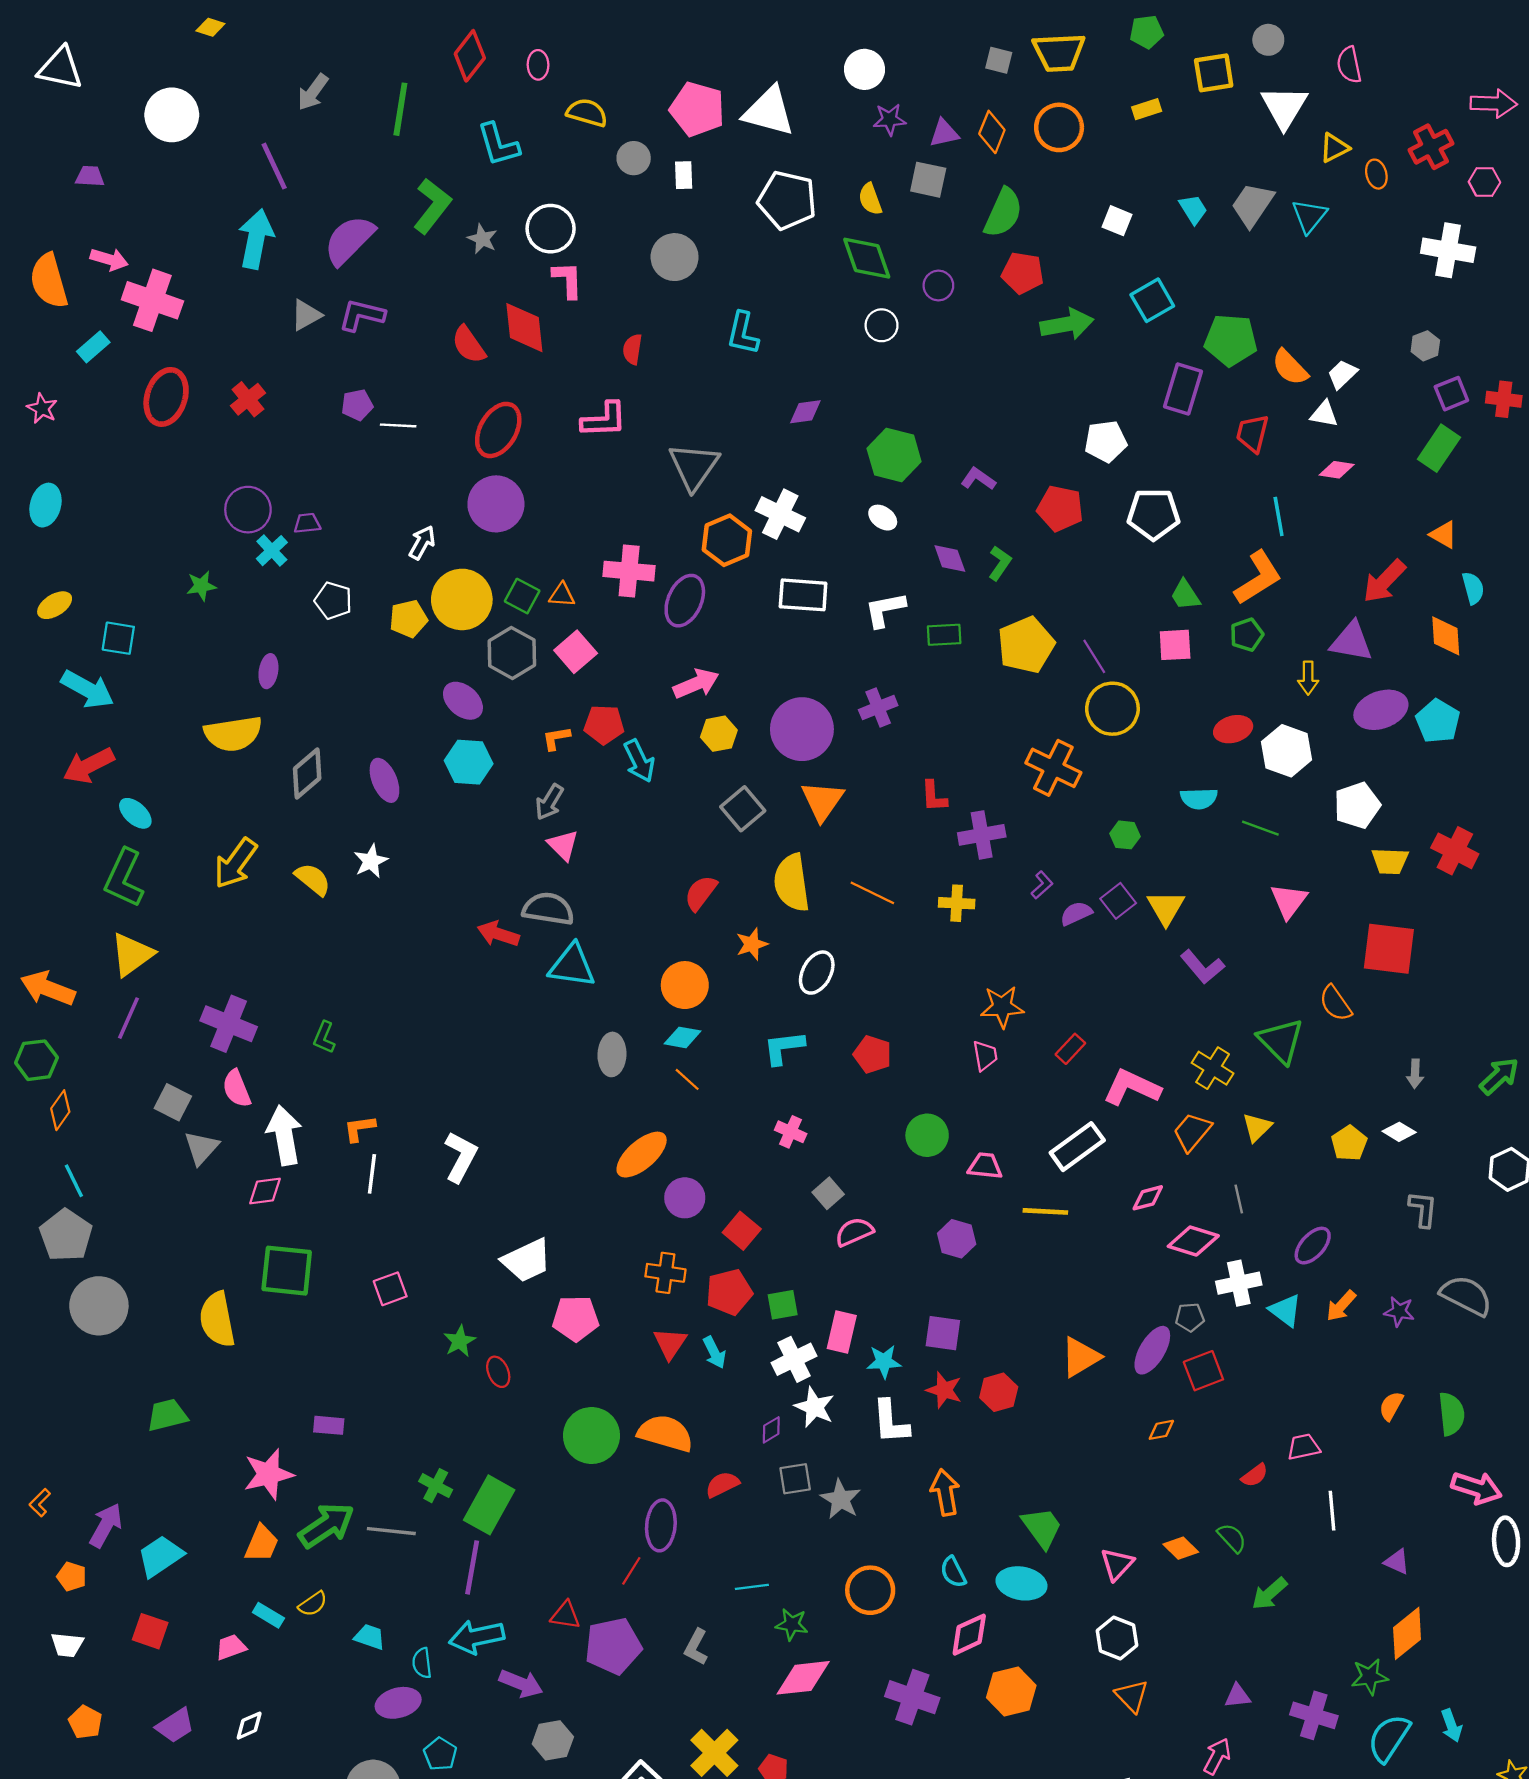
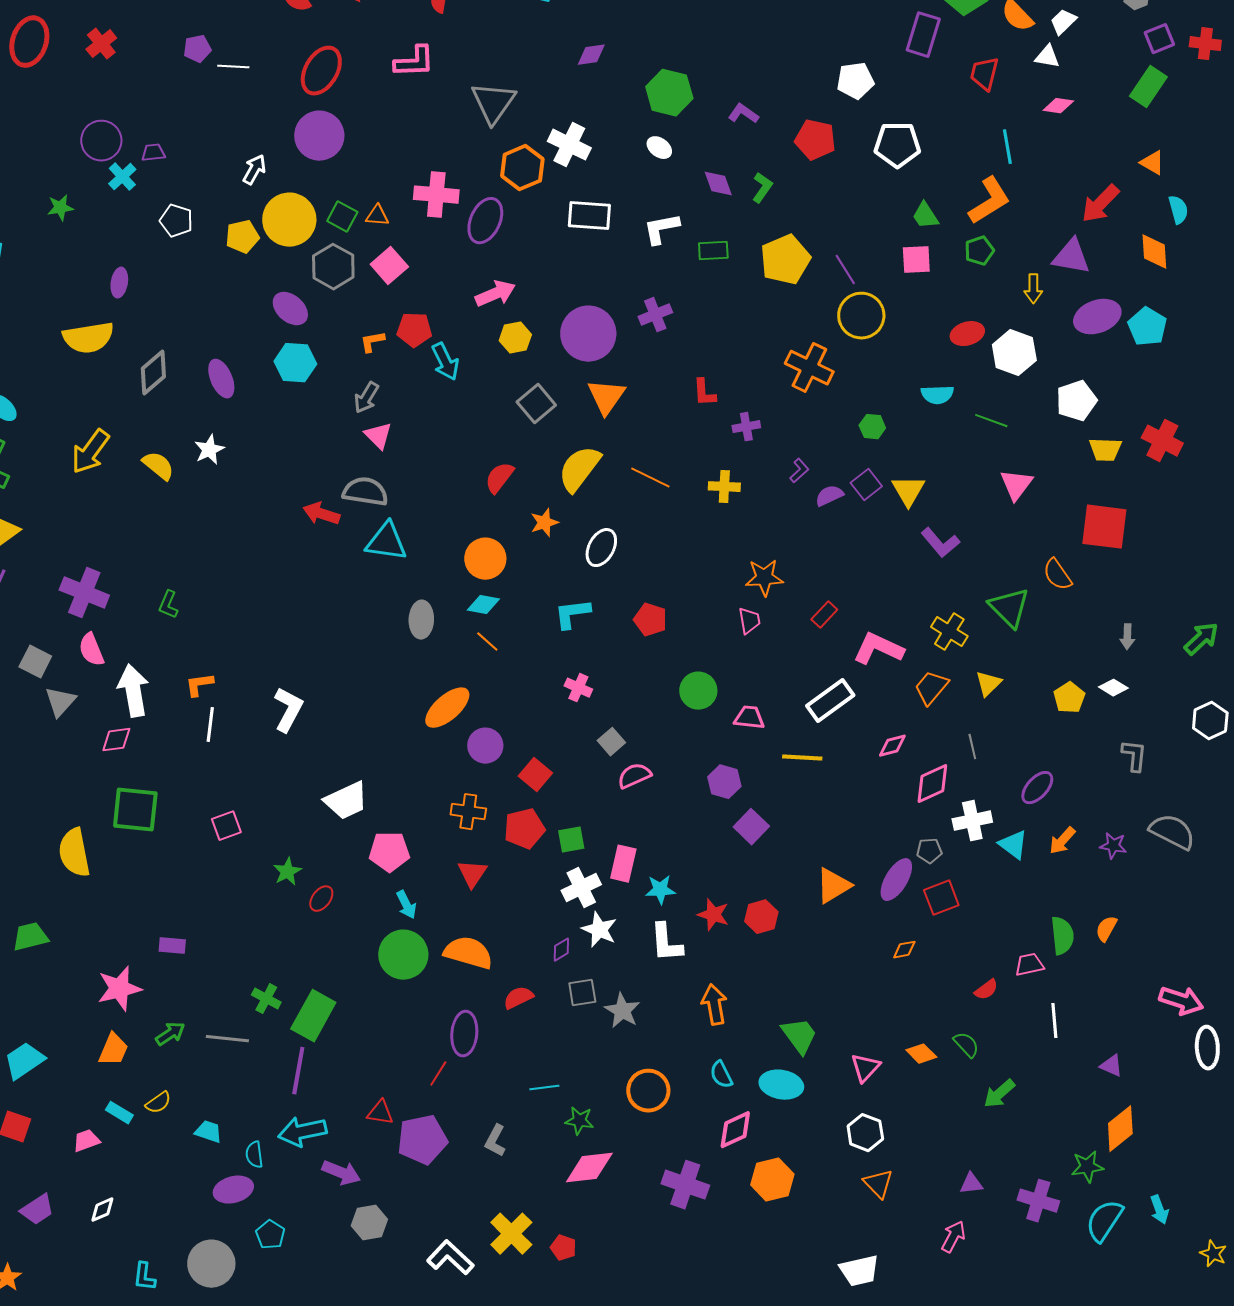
purple cross: (982, 835) -> (746, 427), size x0.7
yellow semicircle: (792, 883) -> (579, 469), turned 45
pink diamond: (1193, 1241) -> (932, 784), turned -42
purple square: (943, 1333) -> (751, 827), moved, turned 36
cyan arrow: (714, 1352) -> (406, 905), moved
red ellipse: (498, 1372) -> (321, 899), turned 60
green semicircle: (1451, 1414) -> (1062, 936), moved
green arrow: (326, 1525) -> (170, 1034), size x0.6

